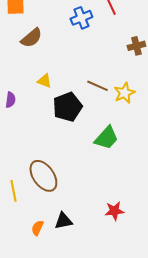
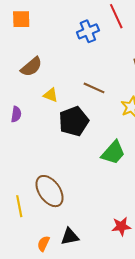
brown semicircle: (31, 38) -> (31, 67), moved
brown line: (97, 86) -> (94, 88), moved

